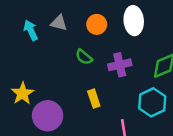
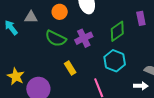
green semicircle: (84, 57) -> (56, 38), size x1.5

